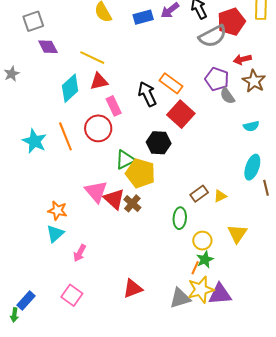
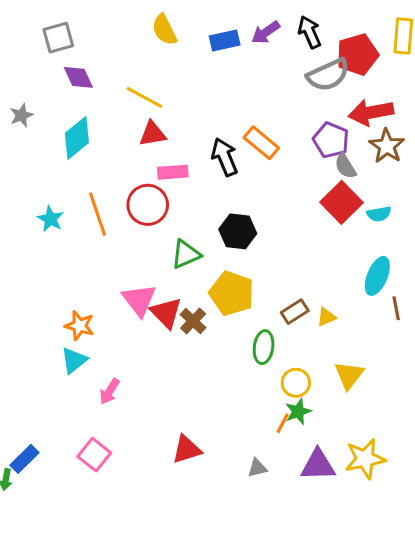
red arrow: (242, 59) -> (371, 112), size x1.6
cyan diamond: (70, 88) -> (77, 138), moved
pink rectangle: (114, 106) -> (173, 172), turned -72
red square: (181, 114) -> (341, 202), moved
cyan star: (35, 141) -> (50, 219), size x0.7
yellow pentagon: (140, 173) -> (232, 293), moved
yellow star: (201, 290) -> (365, 459), moved
gray triangle: (180, 298) -> (257, 468), size x0.6

